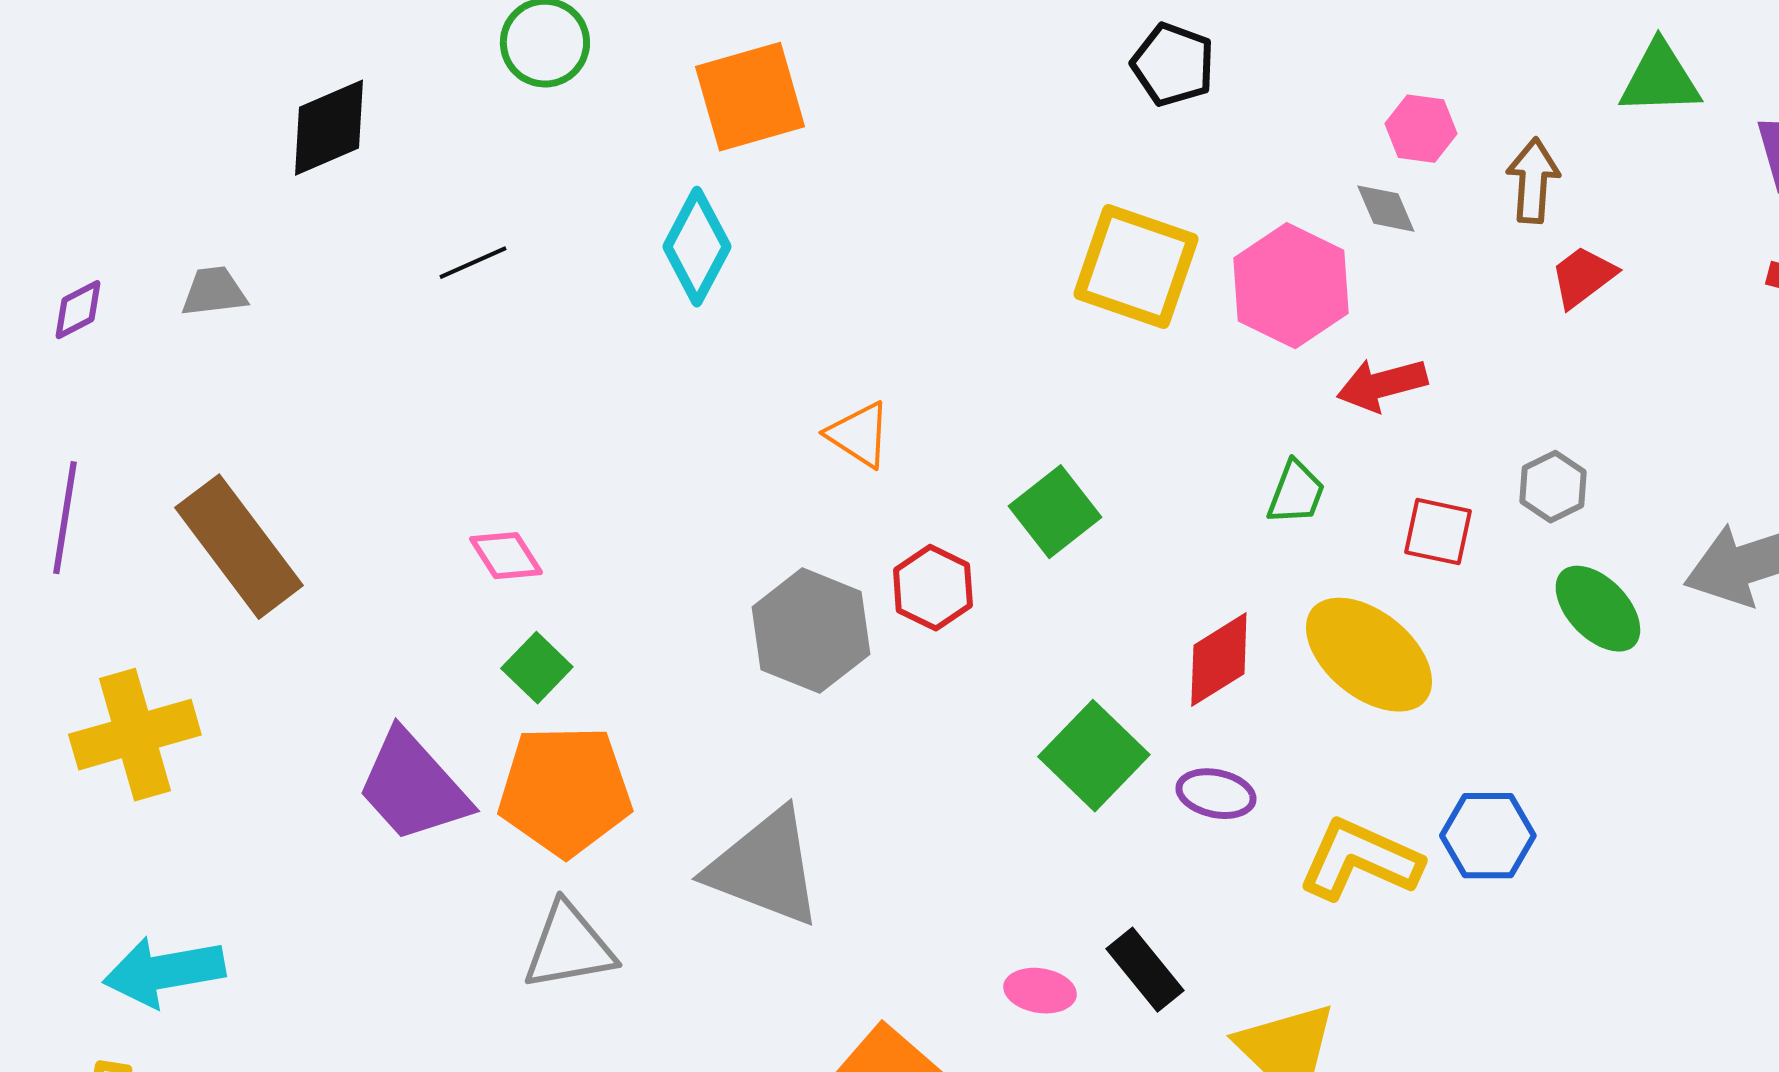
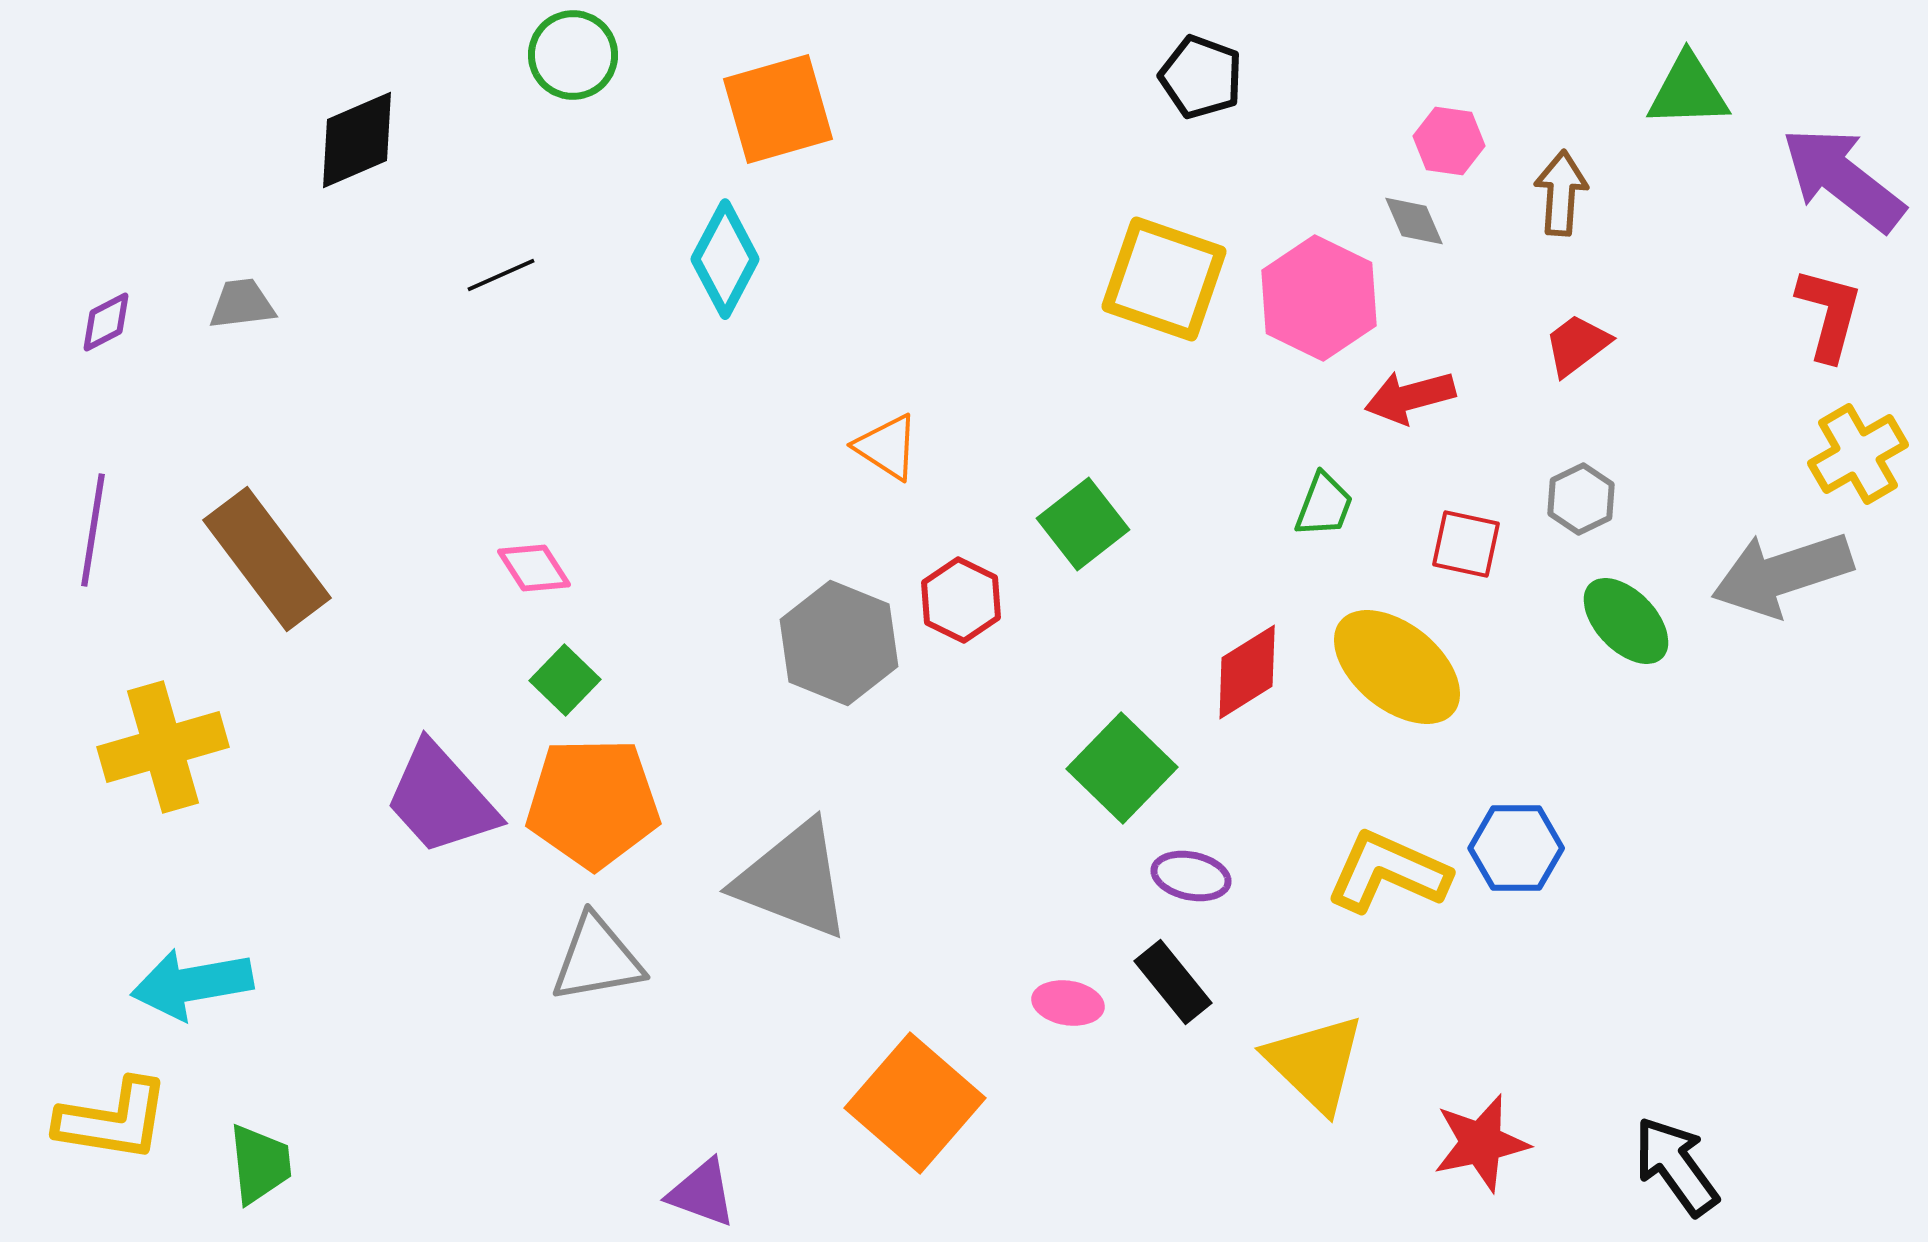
red trapezoid: (1583, 277) -> (1577, 345), moved
purple ellipse: (1216, 794) -> (1191, 876), moved

